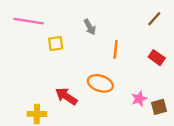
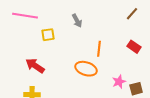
orange line: (116, 49) -> (99, 49), moved
red arrow: (66, 96) -> (35, 66), moved

